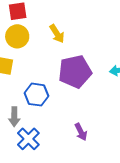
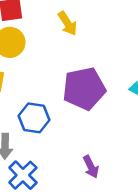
yellow arrow: (57, 34) -> (68, 23), moved

